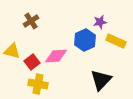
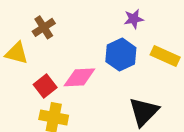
purple star: (100, 22) -> (134, 19), moved
yellow triangle: (12, 51) -> (17, 53), moved

